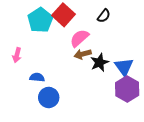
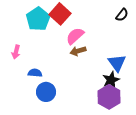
black semicircle: (104, 16) -> (122, 15), moved
black star: (100, 63) -> (111, 80), moved
purple hexagon: (127, 89) -> (109, 97), moved

